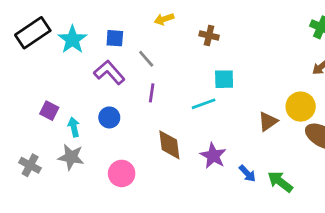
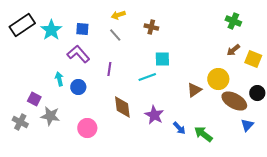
gray line: (146, 59) -> (115, 35), moved
purple square: (49, 111) -> (34, 99), moved
cyan arrow: (74, 127) -> (59, 79), moved

